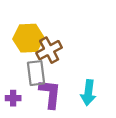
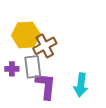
purple cross: (13, 98) -> (12, 69), moved

